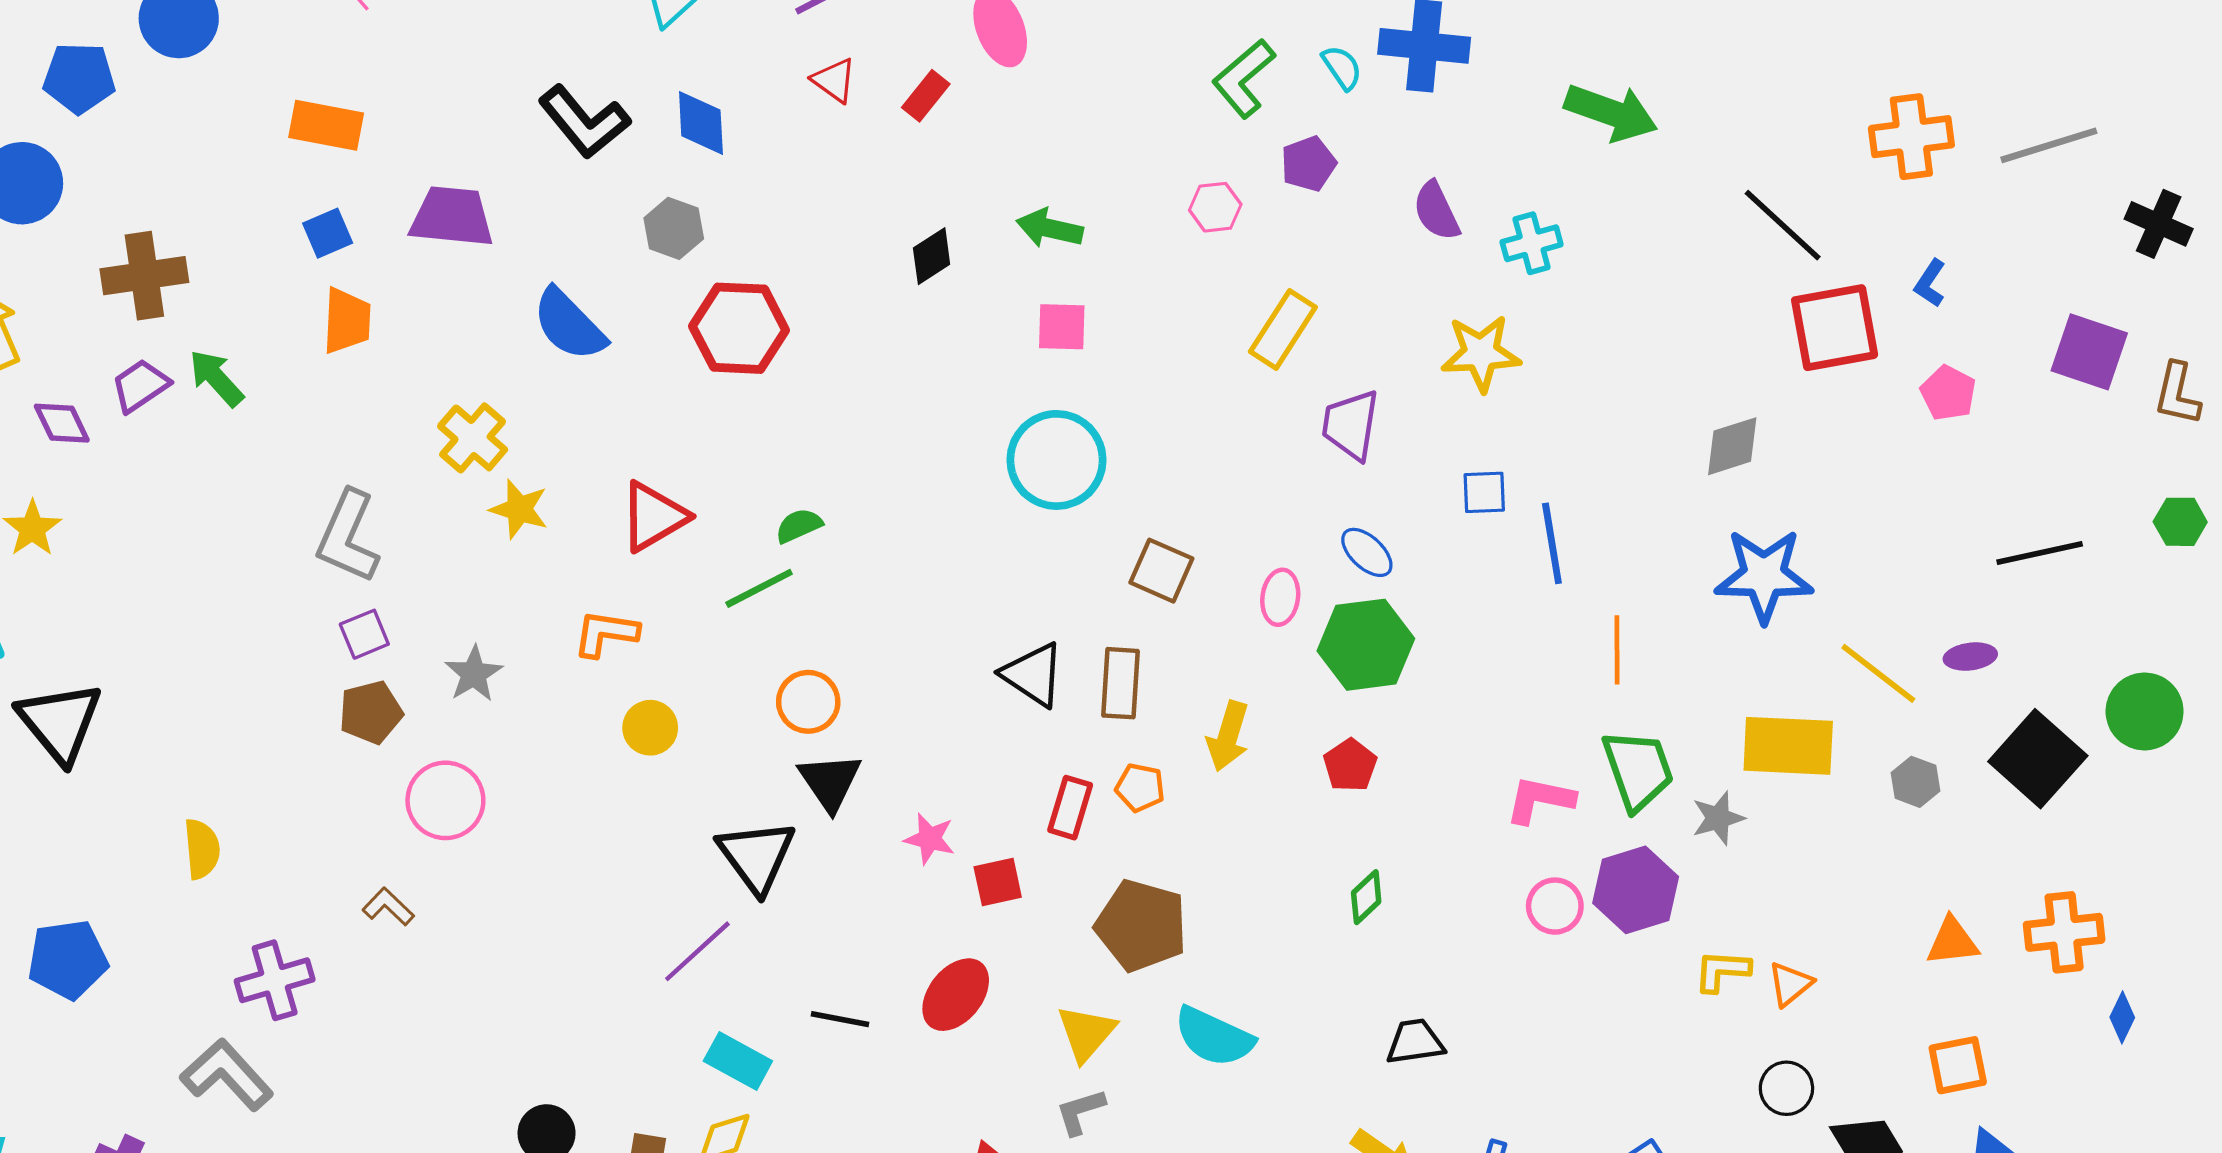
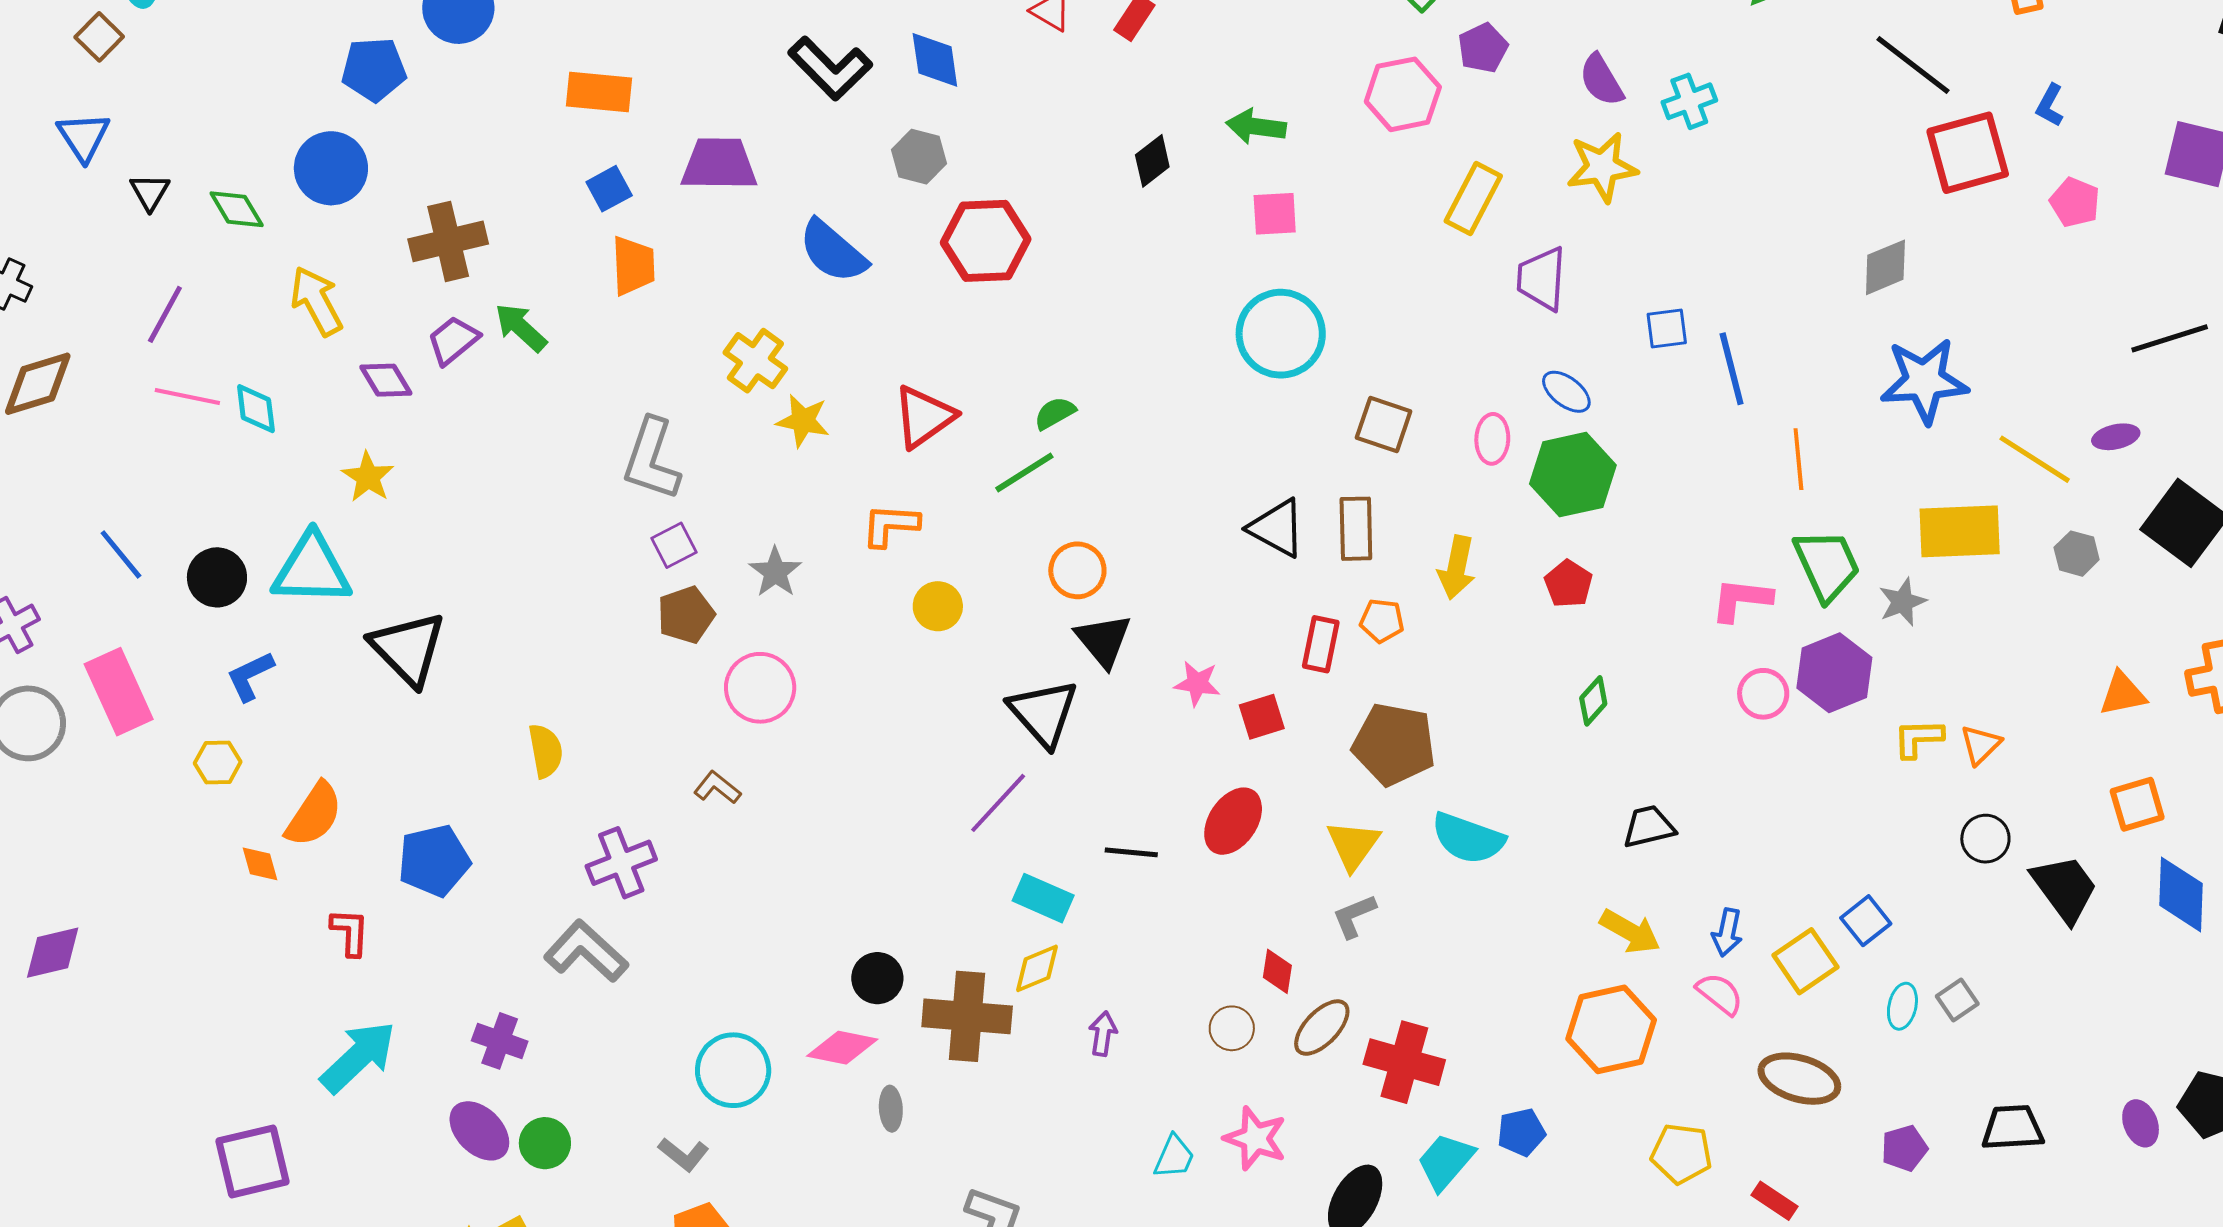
pink hexagon: (1215, 207) -> (1403, 94), size x1.6
yellow star: (1481, 353) -> (1602, 167), moved

